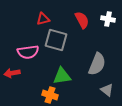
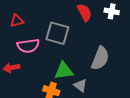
red triangle: (43, 19) -> (17, 21), moved
gray triangle: (107, 90) -> (80, 85), moved

